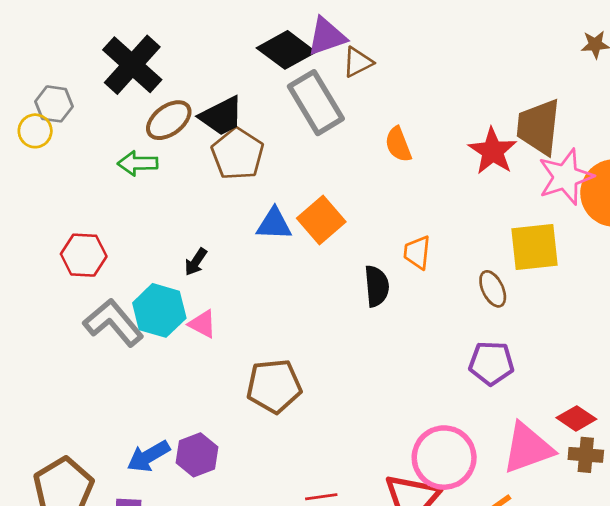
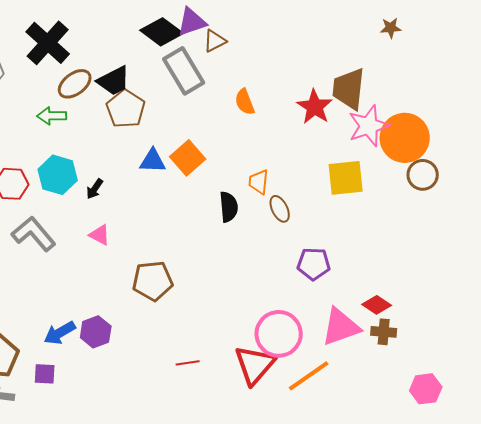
brown ellipse: (493, 289) -> (280, 209), moved
cyan hexagon: (159, 310) -> (58, 175), moved

